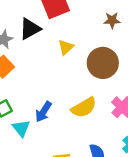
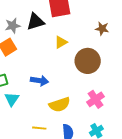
yellow semicircle: (84, 108) -> (60, 105), moved
blue arrow: (43, 112) -> (40, 81), moved, turned -126

